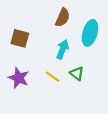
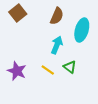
brown square: (20, 38) -> (18, 13), moved, turned 36

